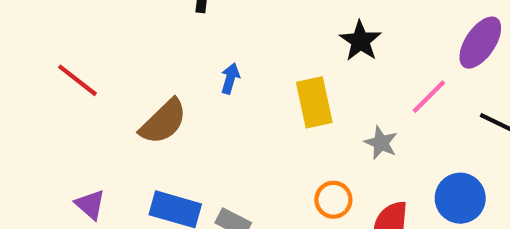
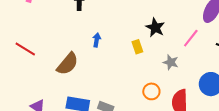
black star: (360, 41) -> (155, 28), moved
yellow rectangle: (314, 102) -> (137, 47), size x0.6

